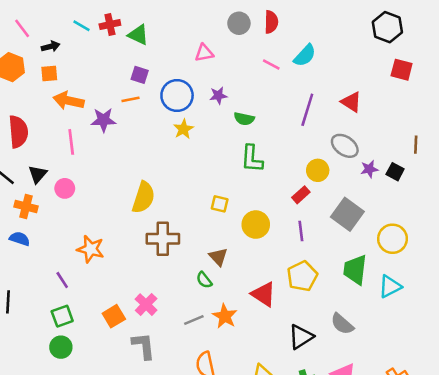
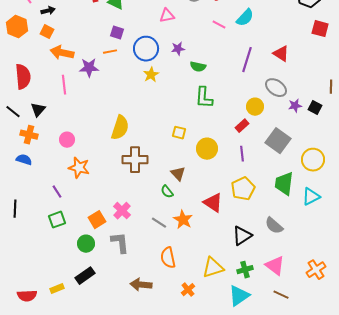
orange square: (49, 74) -> (47, 32), turned 32
pink circle: (65, 188) -> (67, 140), moved
gray line: (194, 320) -> (159, 223), turned 56
green circle: (61, 347) -> (86, 244), moved

